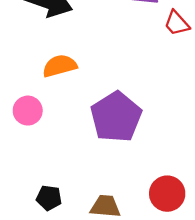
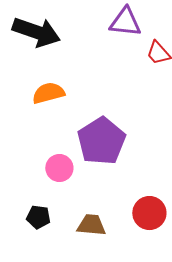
pink circle: (28, 111) -> (59, 168), moved

